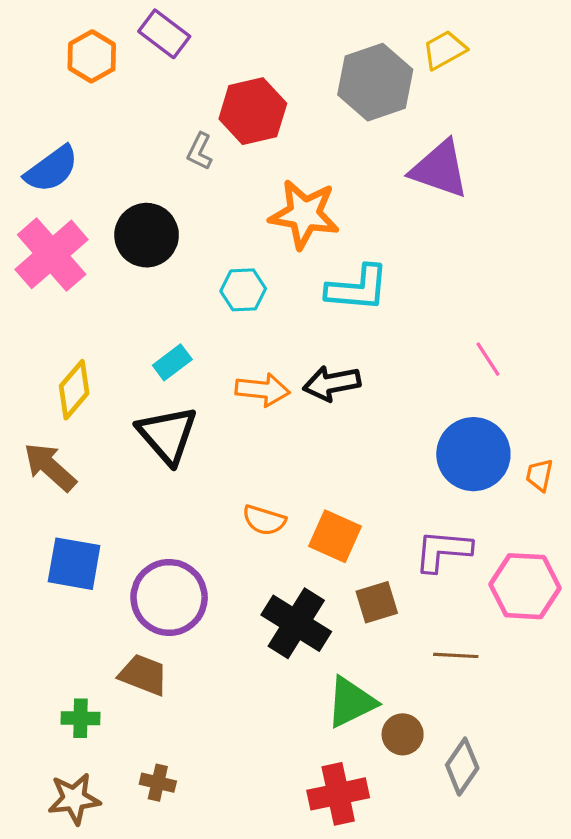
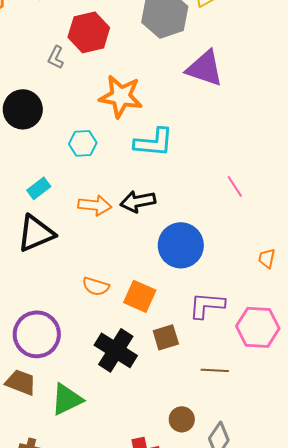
black triangle: (167, 435) -> (36, 233), turned 48
blue circle: (473, 454) -> (181, 245), moved
green triangle: (351, 702) -> (67, 399), moved

